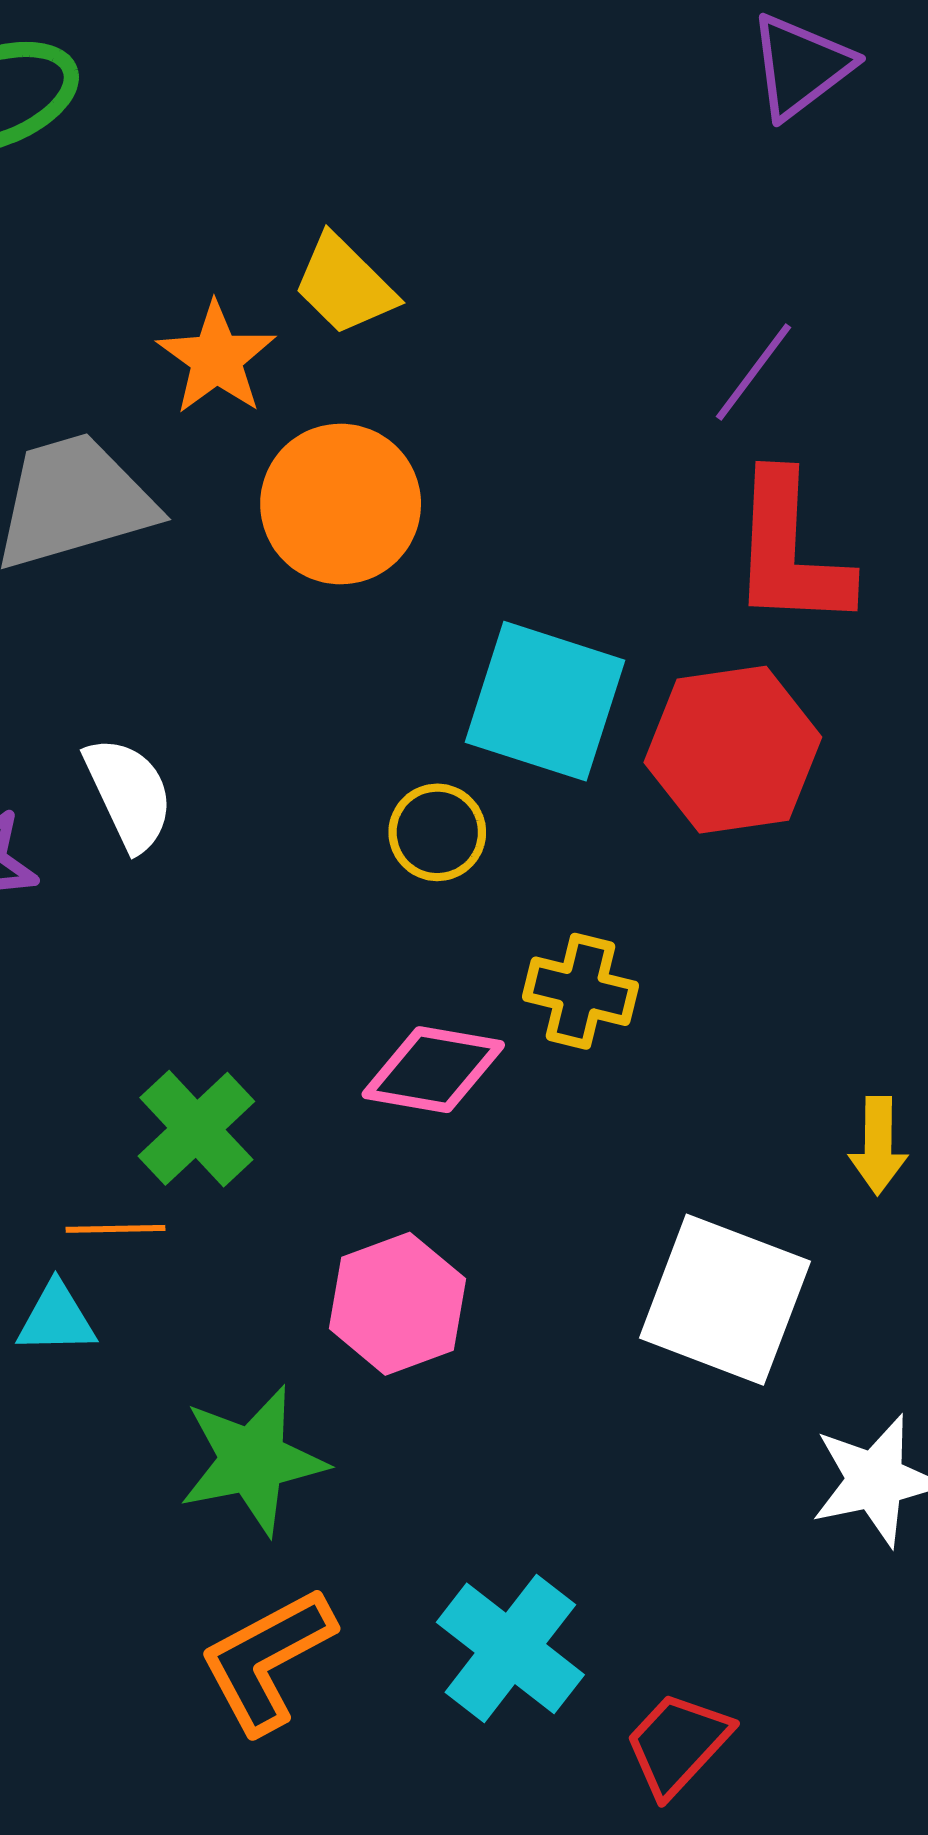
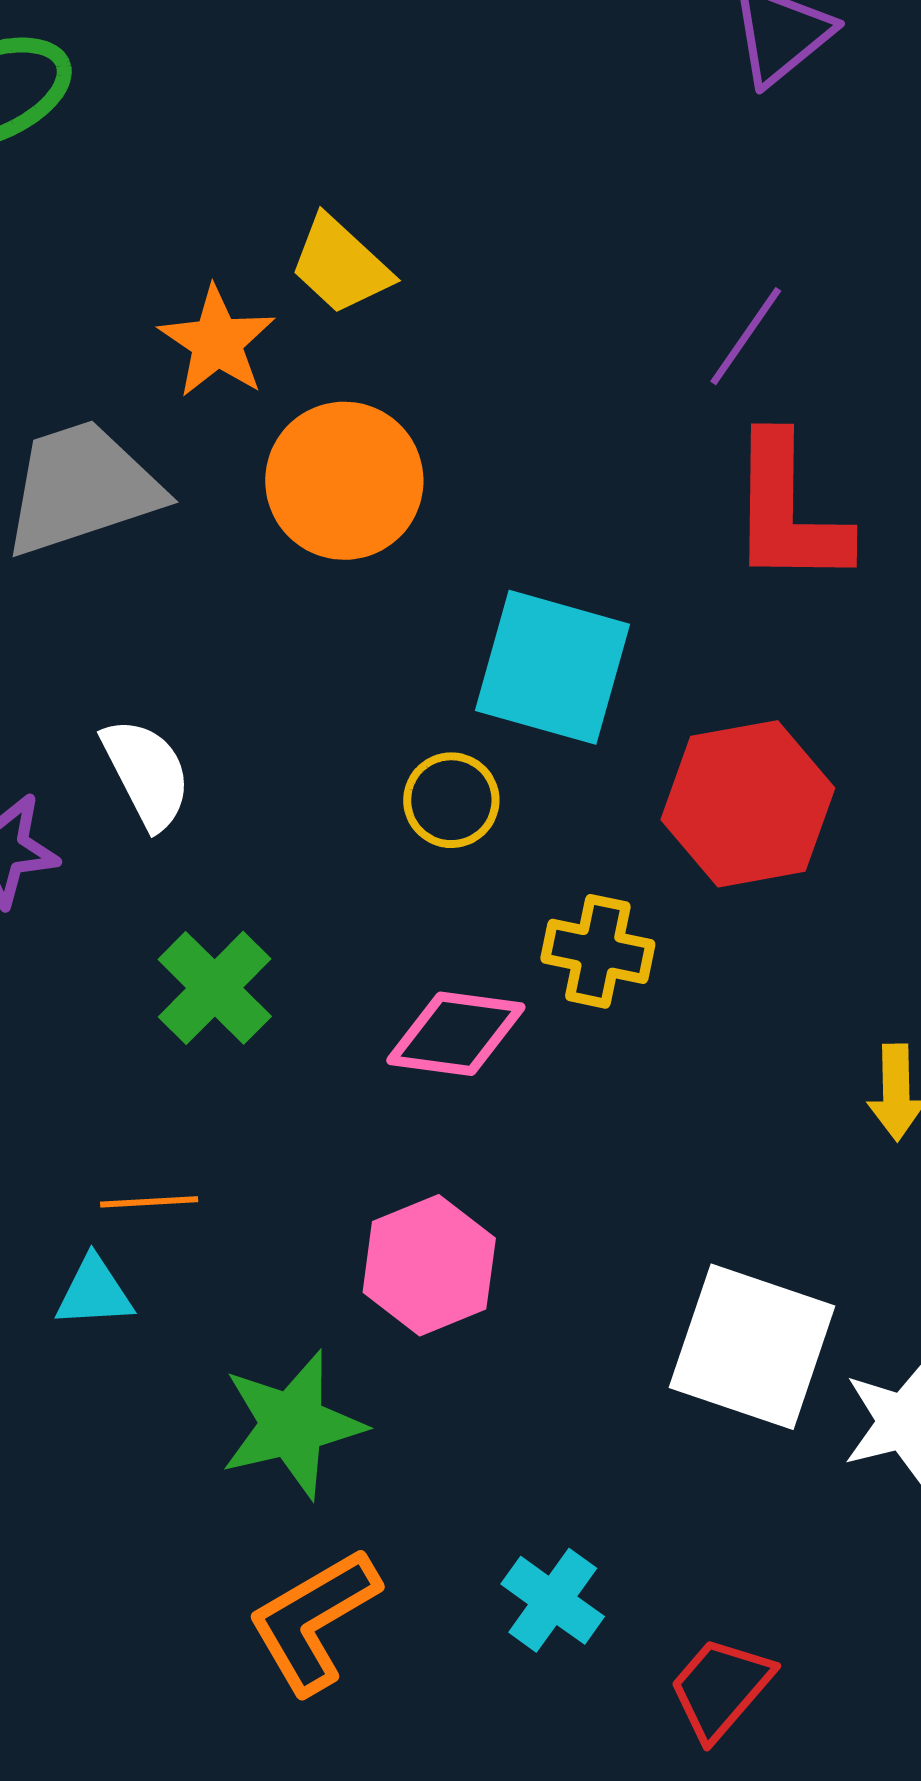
red hexagon: (733, 750) -> (748, 804), moved
green cross: (196, 1129) -> (215, 988), moved
white square: (725, 1300) -> (752, 1347), moved
cyan cross: (510, 1648) -> (553, 1600), size x0.7

